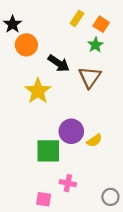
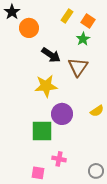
black star: (13, 24) -> (12, 12), moved
orange circle: (26, 45) -> (29, 28), moved
yellow star: (38, 91) -> (46, 86), moved, turned 30
yellow semicircle: (94, 140) -> (97, 111), moved

